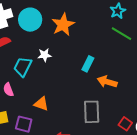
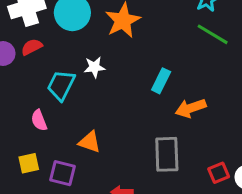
orange arrow: (107, 82) -> (191, 108), turned -36
red square: (125, 124) -> (219, 173), turned 32

